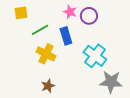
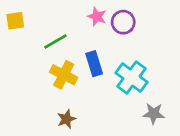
yellow square: (21, 13) -> (15, 21), moved
blue rectangle: (66, 36) -> (94, 64), moved
gray star: (111, 82) -> (154, 113), size x0.7

